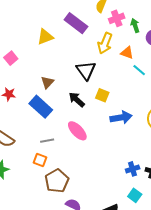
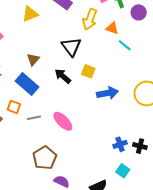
pink ellipse: (77, 131) -> (63, 121), moved
orange square: (40, 160) -> (14, 107), moved

